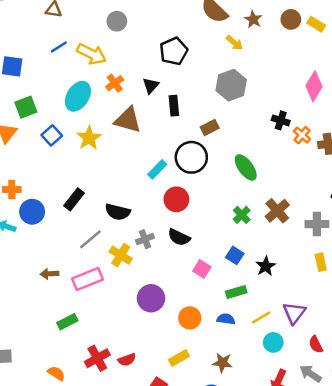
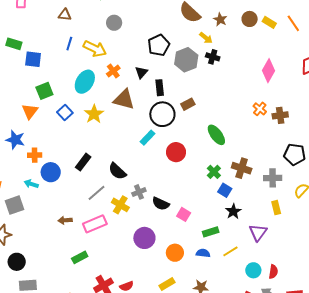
blue line: (59, 47) -> (69, 44), turned -40
gray hexagon: (231, 85) -> (186, 60), moved
black cross: (281, 120) -> (213, 57), moved
black circle: (191, 157) -> (162, 114), moved
red circle: (176, 199) -> (176, 152), moved
brown cross: (277, 211) -> (242, 168), turned -30
black semicircle: (118, 212) -> (117, 171), turned 30
black semicircle: (179, 237) -> (161, 204), moved
blue square: (235, 255) -> (225, 190), moved
purple triangle: (294, 313) -> (258, 233), moved
cyan circle: (273, 342) -> (253, 270), moved
red semicircle: (316, 344) -> (273, 272), turned -144

